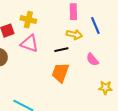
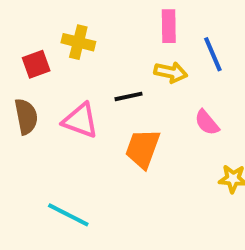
pink triangle: (29, 44) -> (80, 121), moved
black line: (61, 50) -> (129, 96), moved

